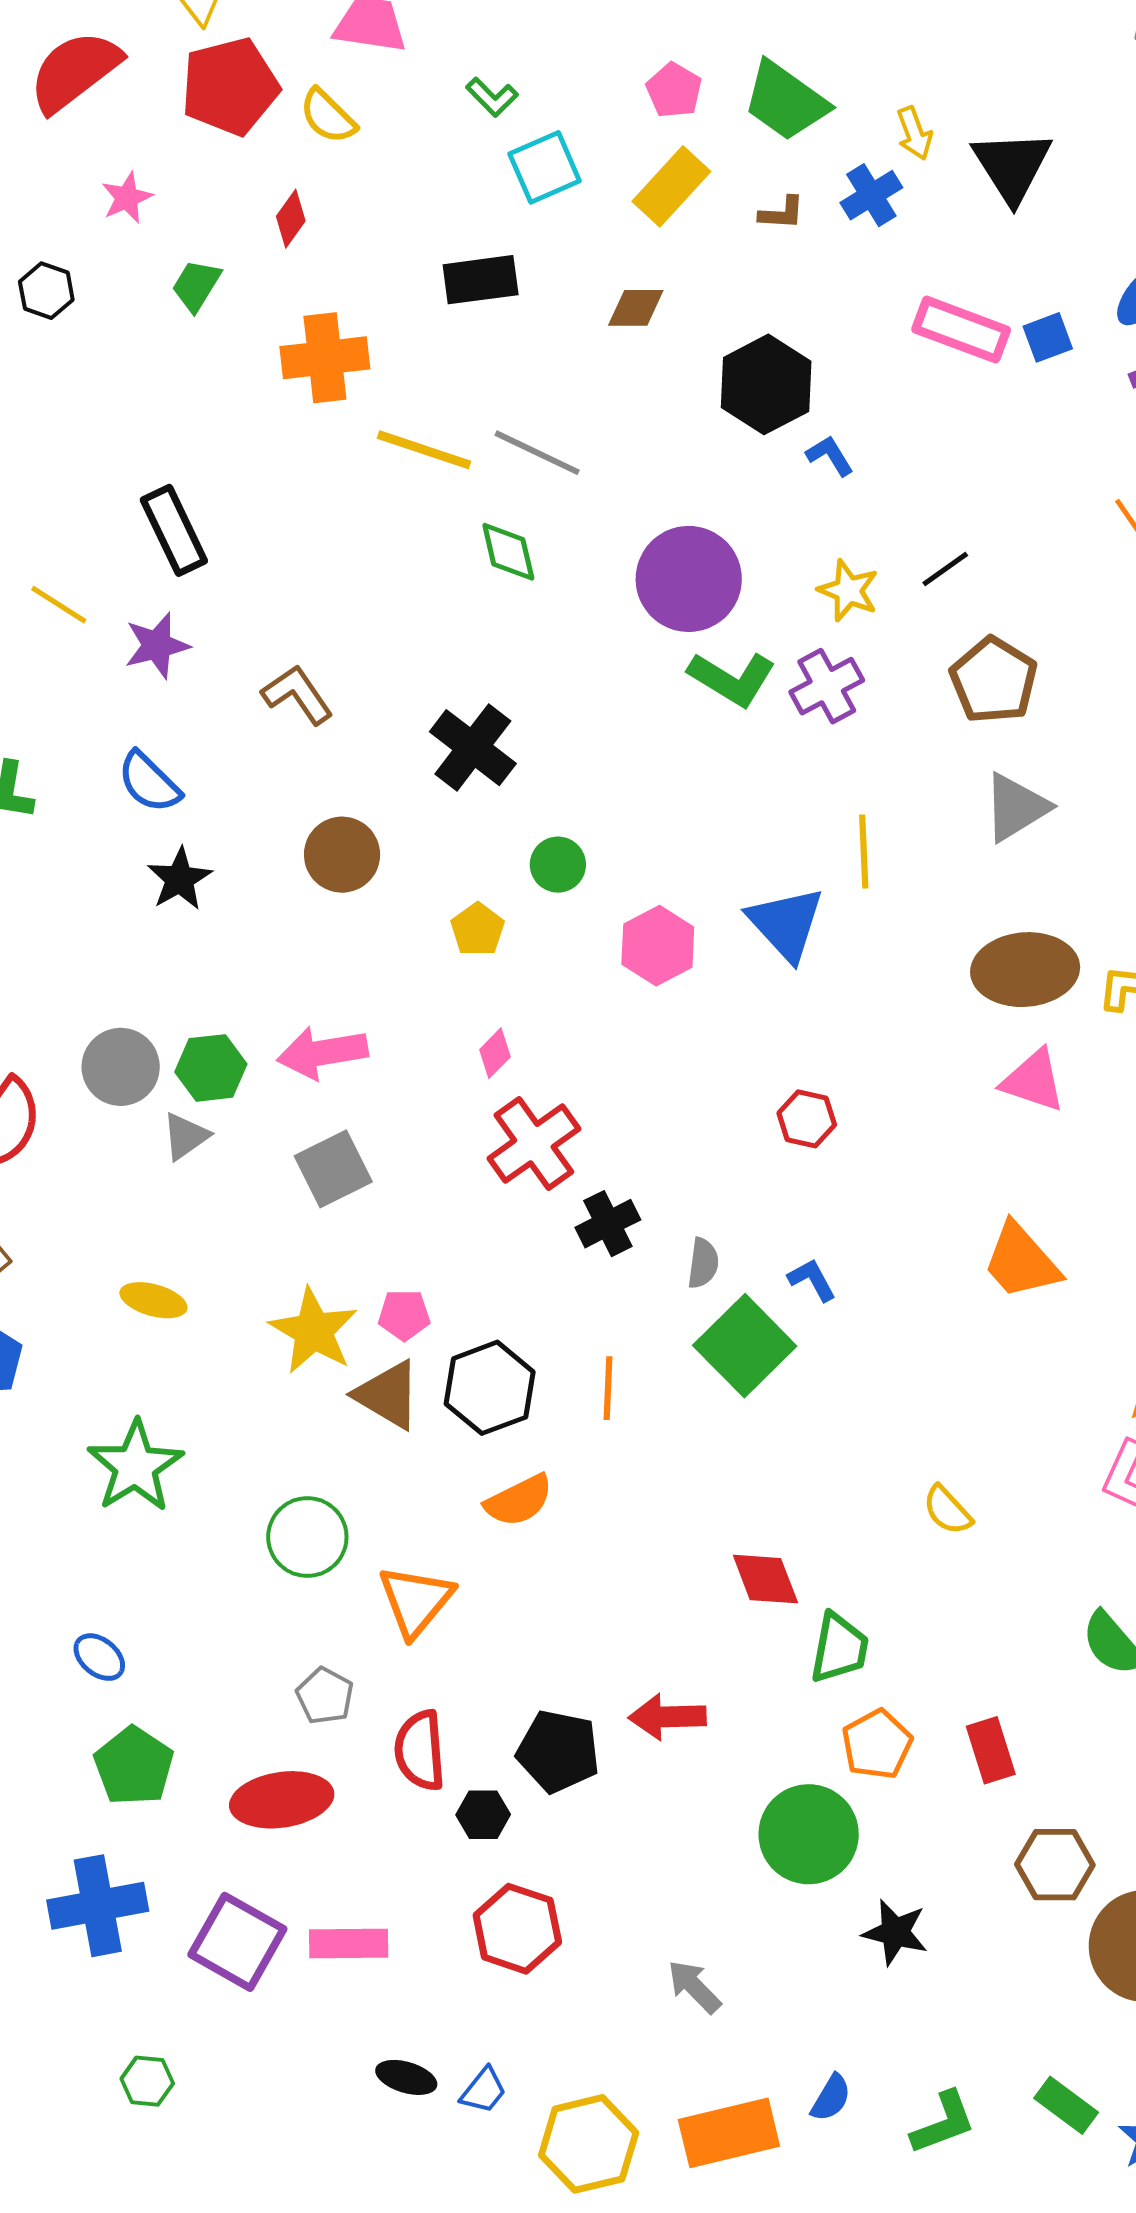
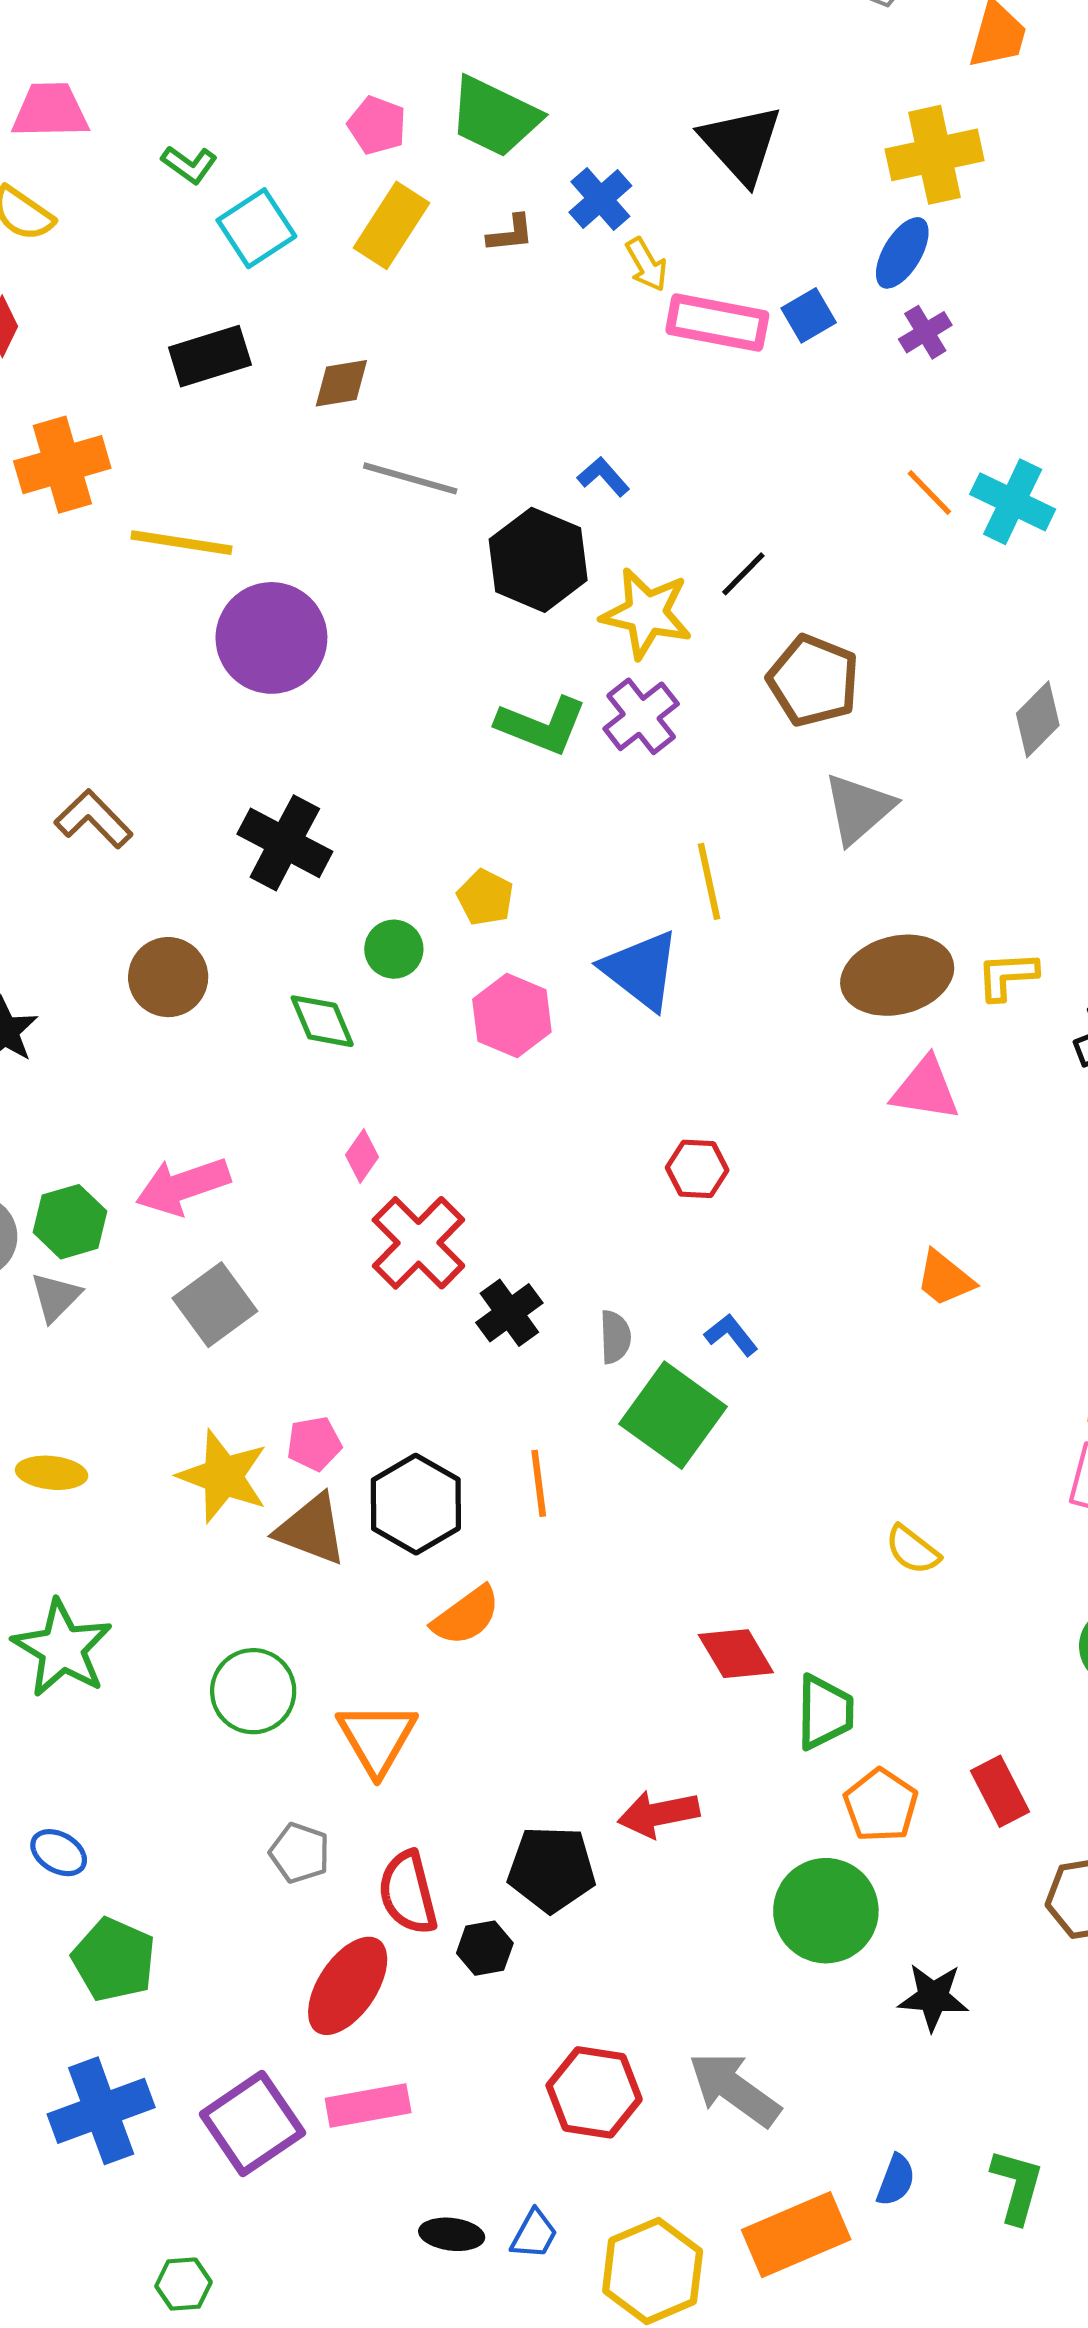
yellow arrow: (914, 133) -> (647, 265), moved
brown diamond: (636, 308) -> (341, 383), moved
black hexagon: (766, 384) -> (538, 560), moved
gray line: (537, 453) -> (410, 478), moved
green diamond: (508, 552) -> (322, 1021), moved
purple circle: (689, 579) -> (271, 638), moved
yellow star: (848, 591) -> (647, 613), size x1.4
yellow pentagon: (478, 929) -> (485, 897), moved
orange trapezoid: (1021, 1261) -> (945, 1278), size x0.7
red ellipse: (282, 1800) -> (348, 1986), moved, turned -38
red hexagon: (517, 1929) -> (594, 2092), moved
purple square: (237, 1942) -> (252, 2123), turned 36
gray arrow: (694, 1987) -> (734, 2089), size x1.5
green L-shape: (943, 2123) -> (1017, 2186), turned -44

